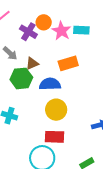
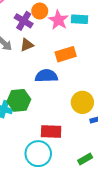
brown triangle: (32, 63) -> (27, 45), moved
green hexagon: (21, 78) -> (19, 100), moved
yellow circle: (56, 110) -> (82, 102), moved

